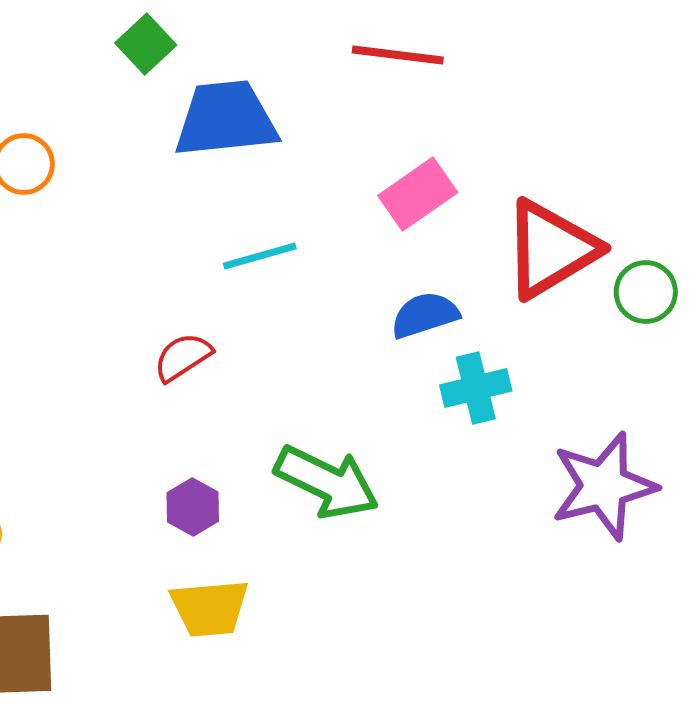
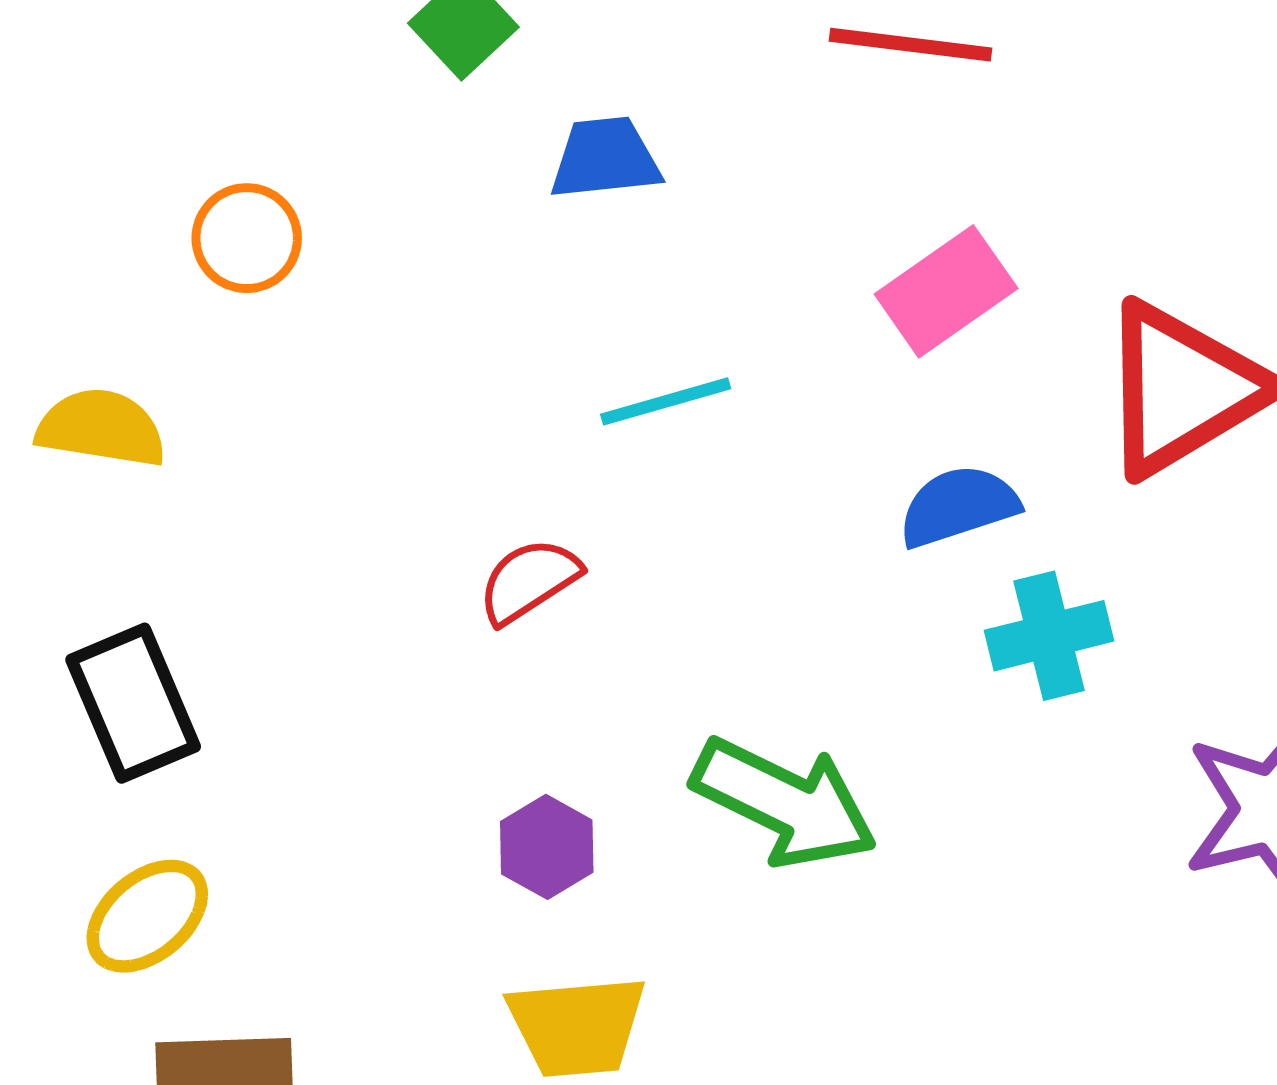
blue trapezoid: (226, 119) -> (605, 158), size x0.6

